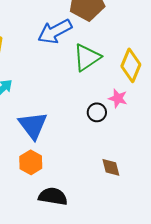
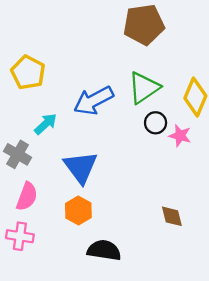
blue arrow: (55, 31) -> (94, 101), moved
black circle: (97, 112) -> (156, 123), moved

